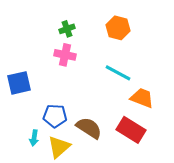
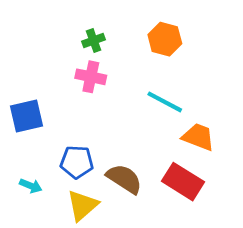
cyan arrow: (34, 138) -> (31, 186), moved, turned -77

